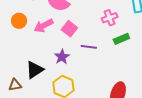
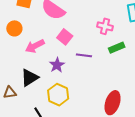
pink cross: (110, 18) -> (105, 26), turned 35
pink arrow: (44, 26) -> (35, 46), moved

